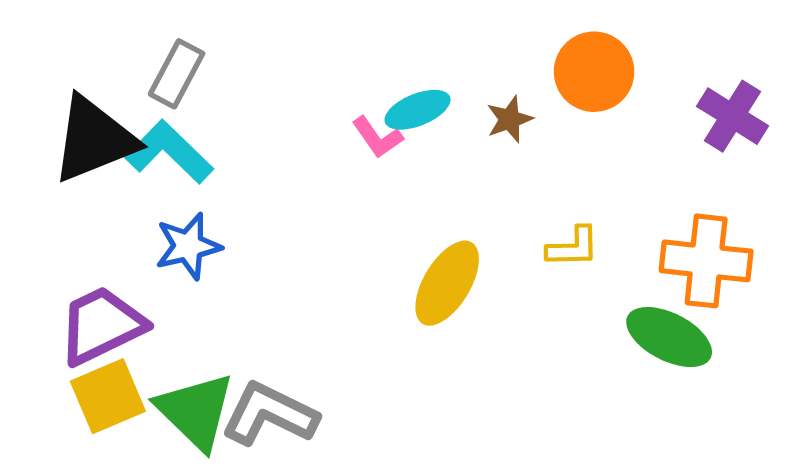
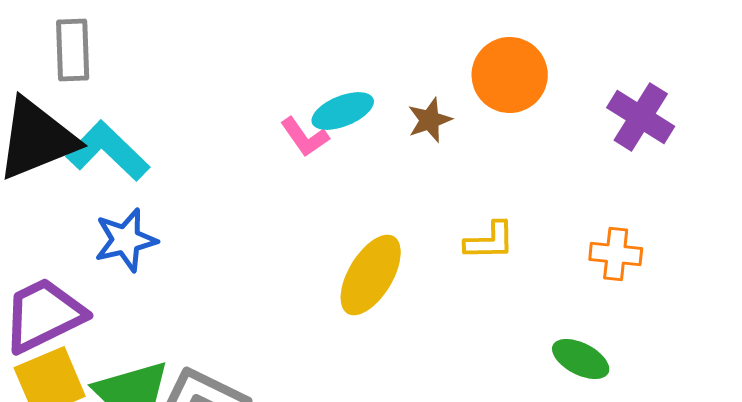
gray rectangle: (177, 74) -> (73, 50), moved, turned -30
orange cross: (706, 261) -> (616, 254), size x0.6
green ellipse: (669, 337) -> (581, 359), moved, size x0.7

